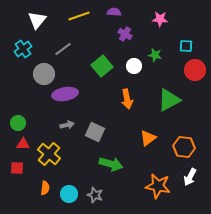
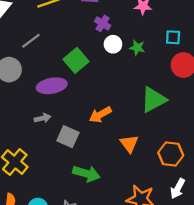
white circle: (134, 66) -> (113, 44), moved
purple ellipse: (65, 94) -> (52, 86), moved
orange arrow: (127, 99) -> (100, 115), moved, turned 72
gray arrow: (67, 125) -> (43, 118), moved
orange triangle: (148, 138) -> (129, 144), turned -30

